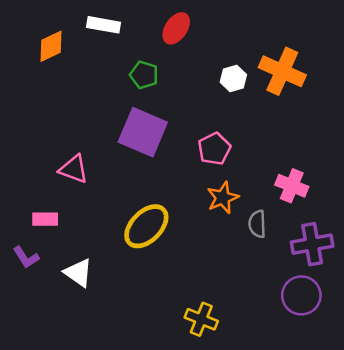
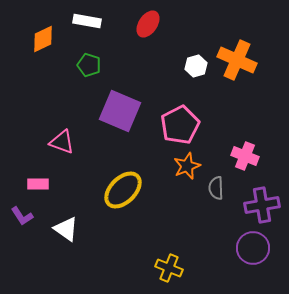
green pentagon: (144, 75) -> (89, 65), moved
pink pentagon: (214, 149) -> (180, 125), size x1.4

